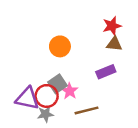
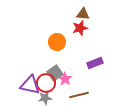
red star: (112, 26) -> (80, 28), moved
brown triangle: (114, 44) -> (83, 14), moved

